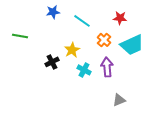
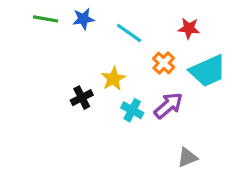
green line: (20, 36) -> (46, 19), moved
purple arrow: (107, 67) -> (168, 105), turned 54

